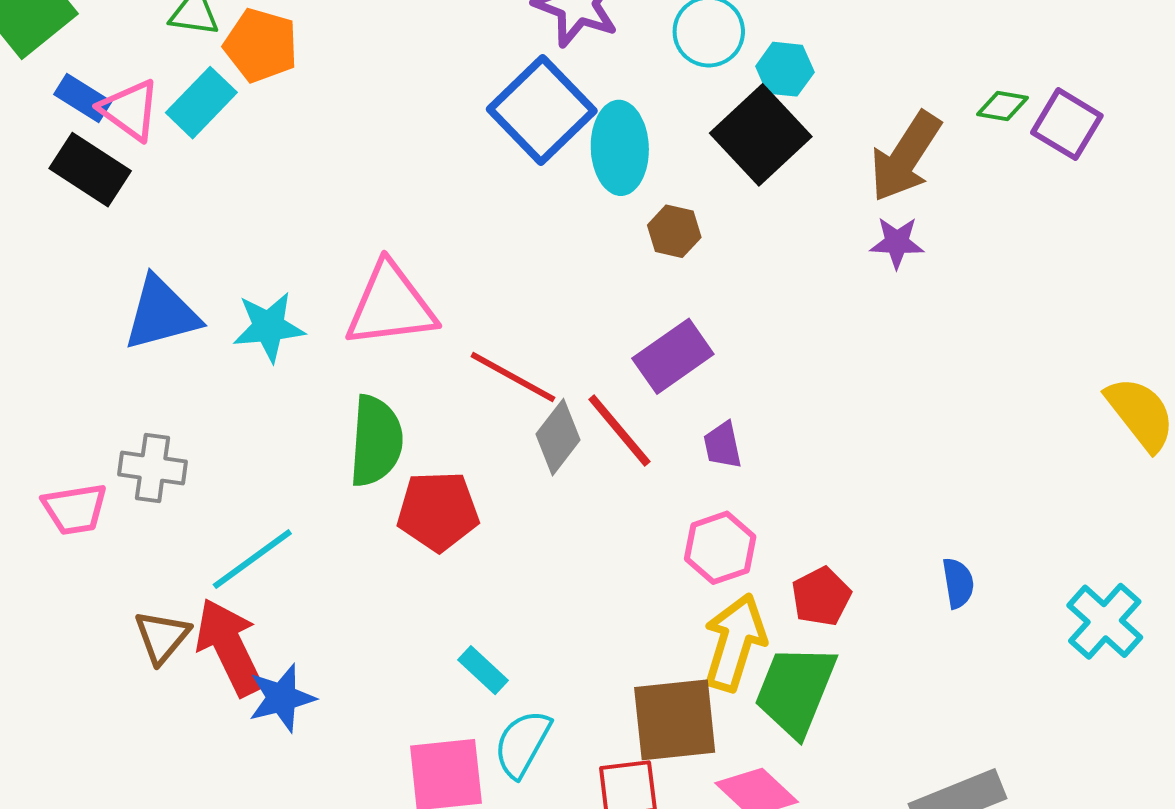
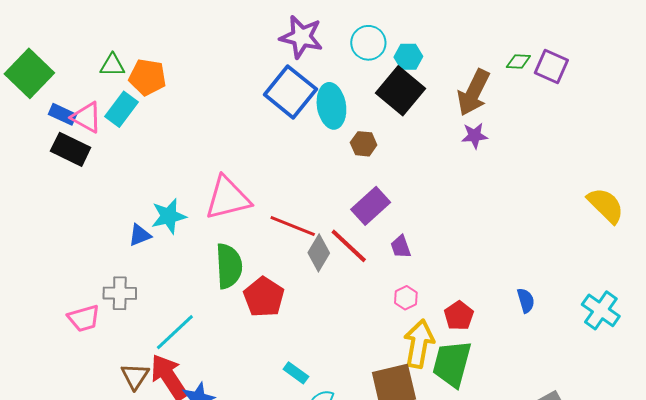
blue triangle: (161, 314) -> (140, 235), moved, size x0.6
red pentagon: (438, 511) -> (264, 297), turned -30
pink hexagon: (720, 548) -> (406, 298), size x0.7

